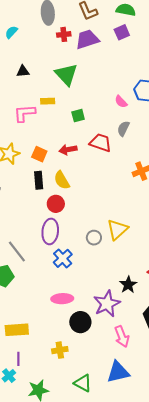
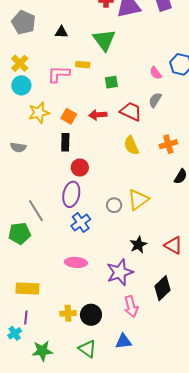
yellow semicircle: (62, 180) -> (131, 145), moved
black star: (128, 285) -> (138, 245), moved
black circle: (80, 322) -> (91, 315), moved
blue triangle: (118, 372) -> (123, 341), size x0.7

